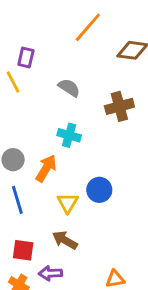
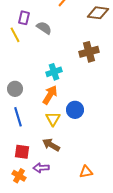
gray semicircle: (69, 88) -> (44, 28), moved
cyan cross: (69, 135) -> (54, 72), turned -35
orange arrow: (46, 168) -> (50, 95), moved

